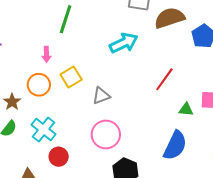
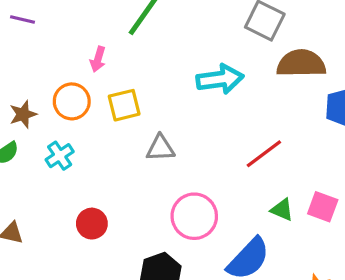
cyan cross: (43, 130) -> (60, 156), moved, size x0.7
pink circle: (106, 134) -> (194, 216), moved
red circle: (59, 157) -> (92, 224), moved

